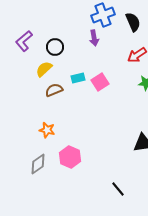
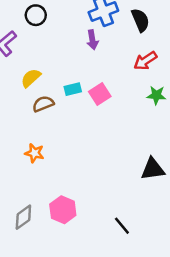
black circle: (55, 47) -> (36, 15), moved
pink hexagon: (70, 157) -> (63, 210), moved
gray diamond: (38, 164) -> (23, 217), moved

